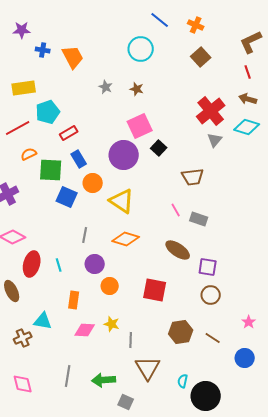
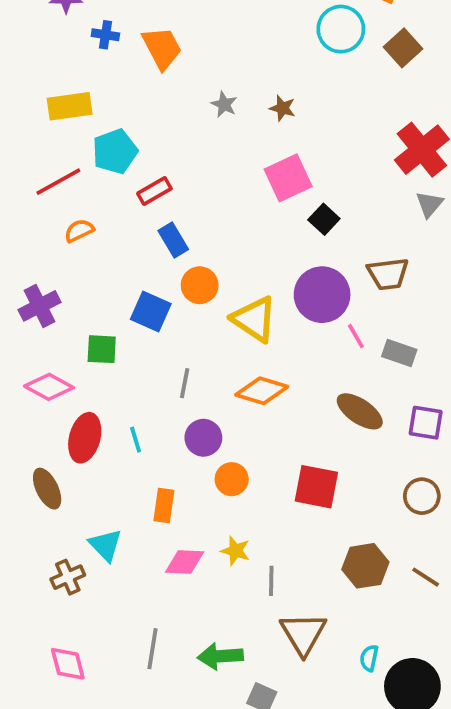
cyan circle: (141, 49) -> (341, 29), moved
purple circle: (124, 155) -> (322, 295), moved
green square: (51, 170) -> (102, 349), moved, size x0.7
purple square: (208, 267) -> (426, 423), moved
cyan triangle: (43, 321) -> (105, 545), turned 36

